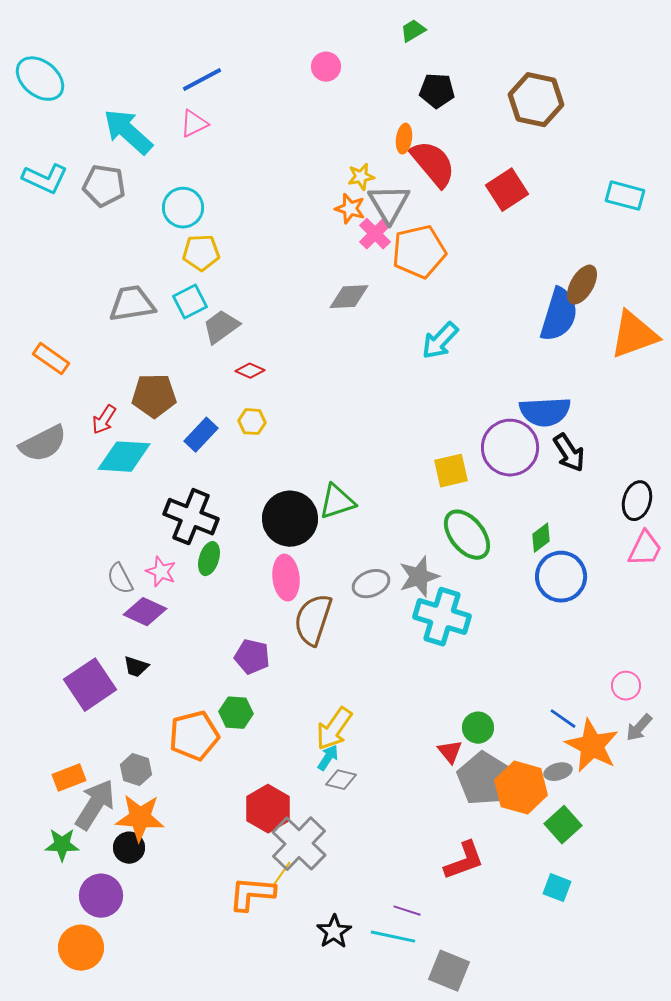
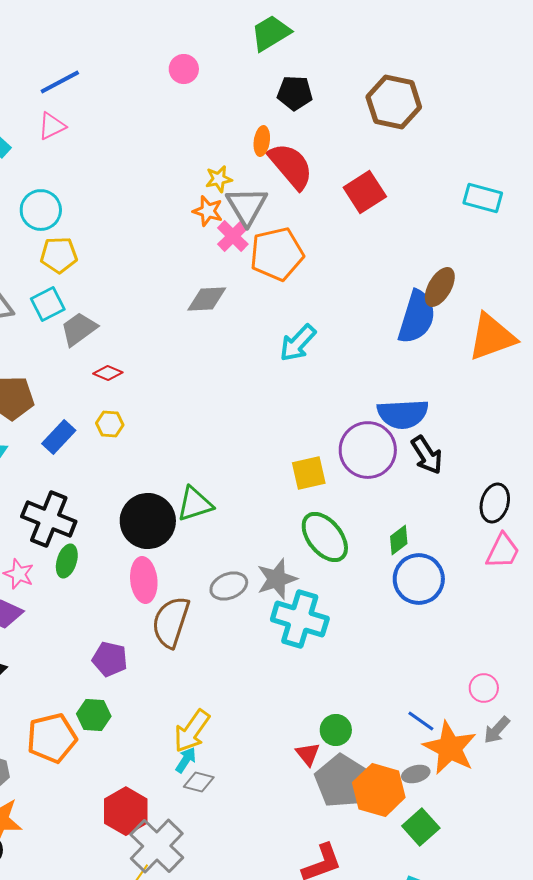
green trapezoid: (413, 31) -> (271, 33), size x1.6

